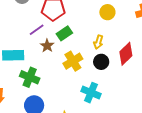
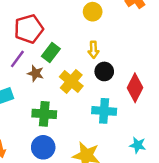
red diamond: (126, 54) -> (135, 88), moved
green cross: (30, 77) -> (44, 114), moved

